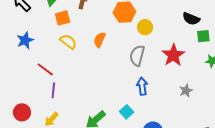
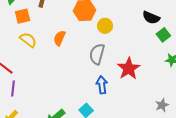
green square: (203, 36) -> (163, 35), turned -32
red star: (173, 55) -> (129, 68), moved
gray star: (186, 91) -> (162, 105), moved

